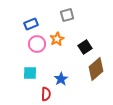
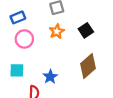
orange star: (57, 39) -> (57, 31), moved
black square: (85, 47) -> (86, 30), moved

